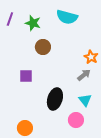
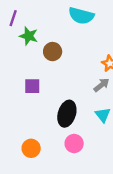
green star: (33, 23) -> (29, 36), moved
pink circle: (76, 120) -> (74, 143), moved

